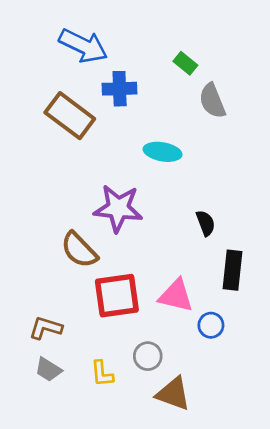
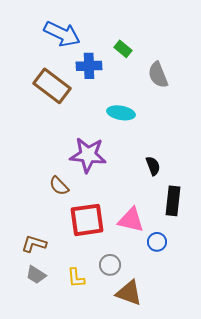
green rectangle: (185, 63) -> (123, 49), moved
brown semicircle: (79, 250) -> (59, 186), size x0.7

